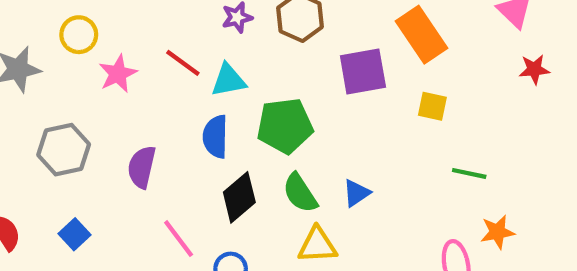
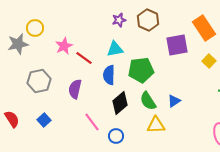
yellow circle: (79, 35) -> (35, 28), moved
red line: (183, 63) -> (84, 58), moved
yellow square: (432, 106) -> (209, 61), turned 32

